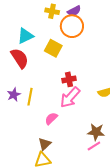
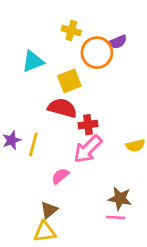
purple semicircle: (74, 11) -> (117, 42), moved
yellow square: (53, 48) -> (69, 81), turned 36
red semicircle: (20, 58) -> (62, 108), moved, turned -45
pink line: (94, 146) -> (116, 217), turned 32

